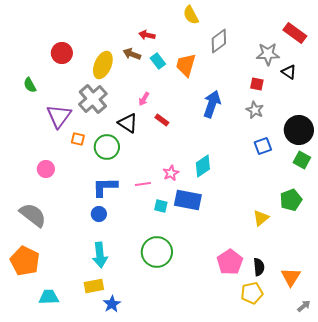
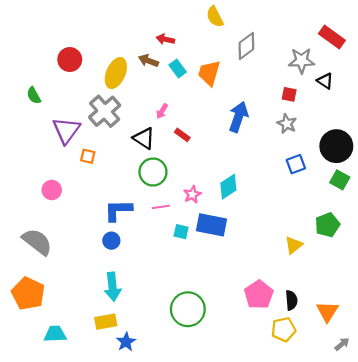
green circle: (107, 147) -> (153, 172), moved
green circle: (157, 252) -> (188, 309), moved

